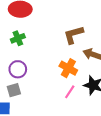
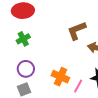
orange cross: (68, 68) -> (60, 77), moved

